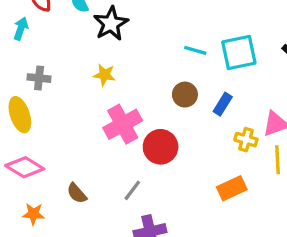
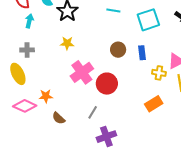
cyan arrow: (21, 29) -> (29, 21), moved
cyan line: (195, 50) -> (113, 11), moved
blue rectangle: (223, 104) -> (142, 53), turned -32
orange star: (34, 214) -> (46, 96), moved

